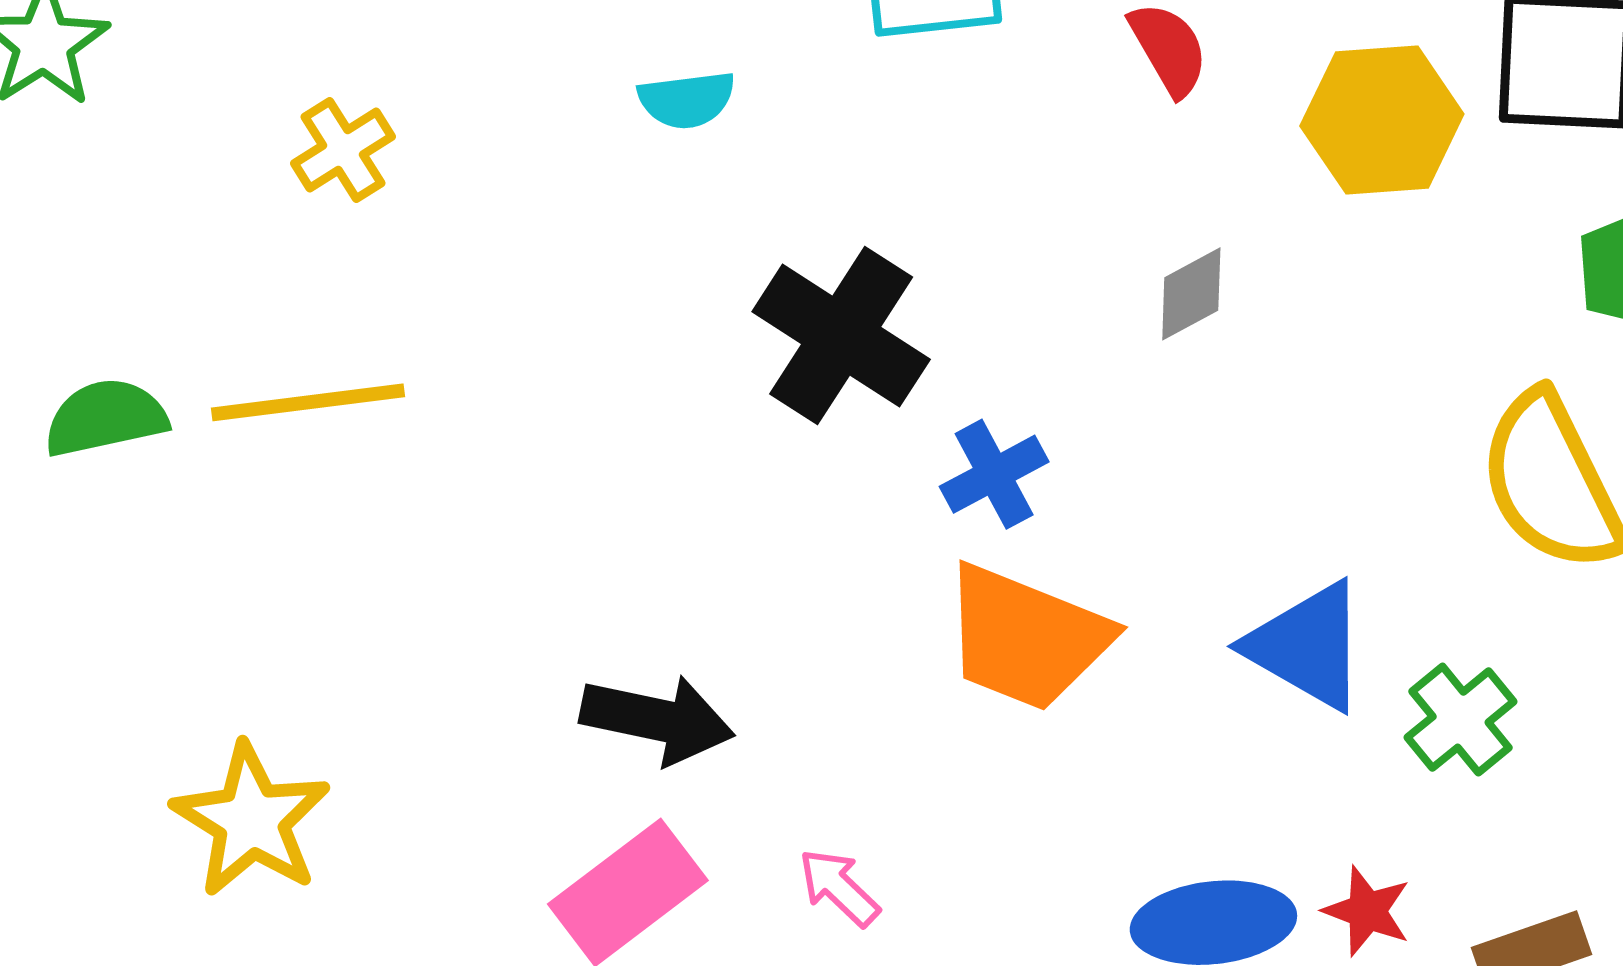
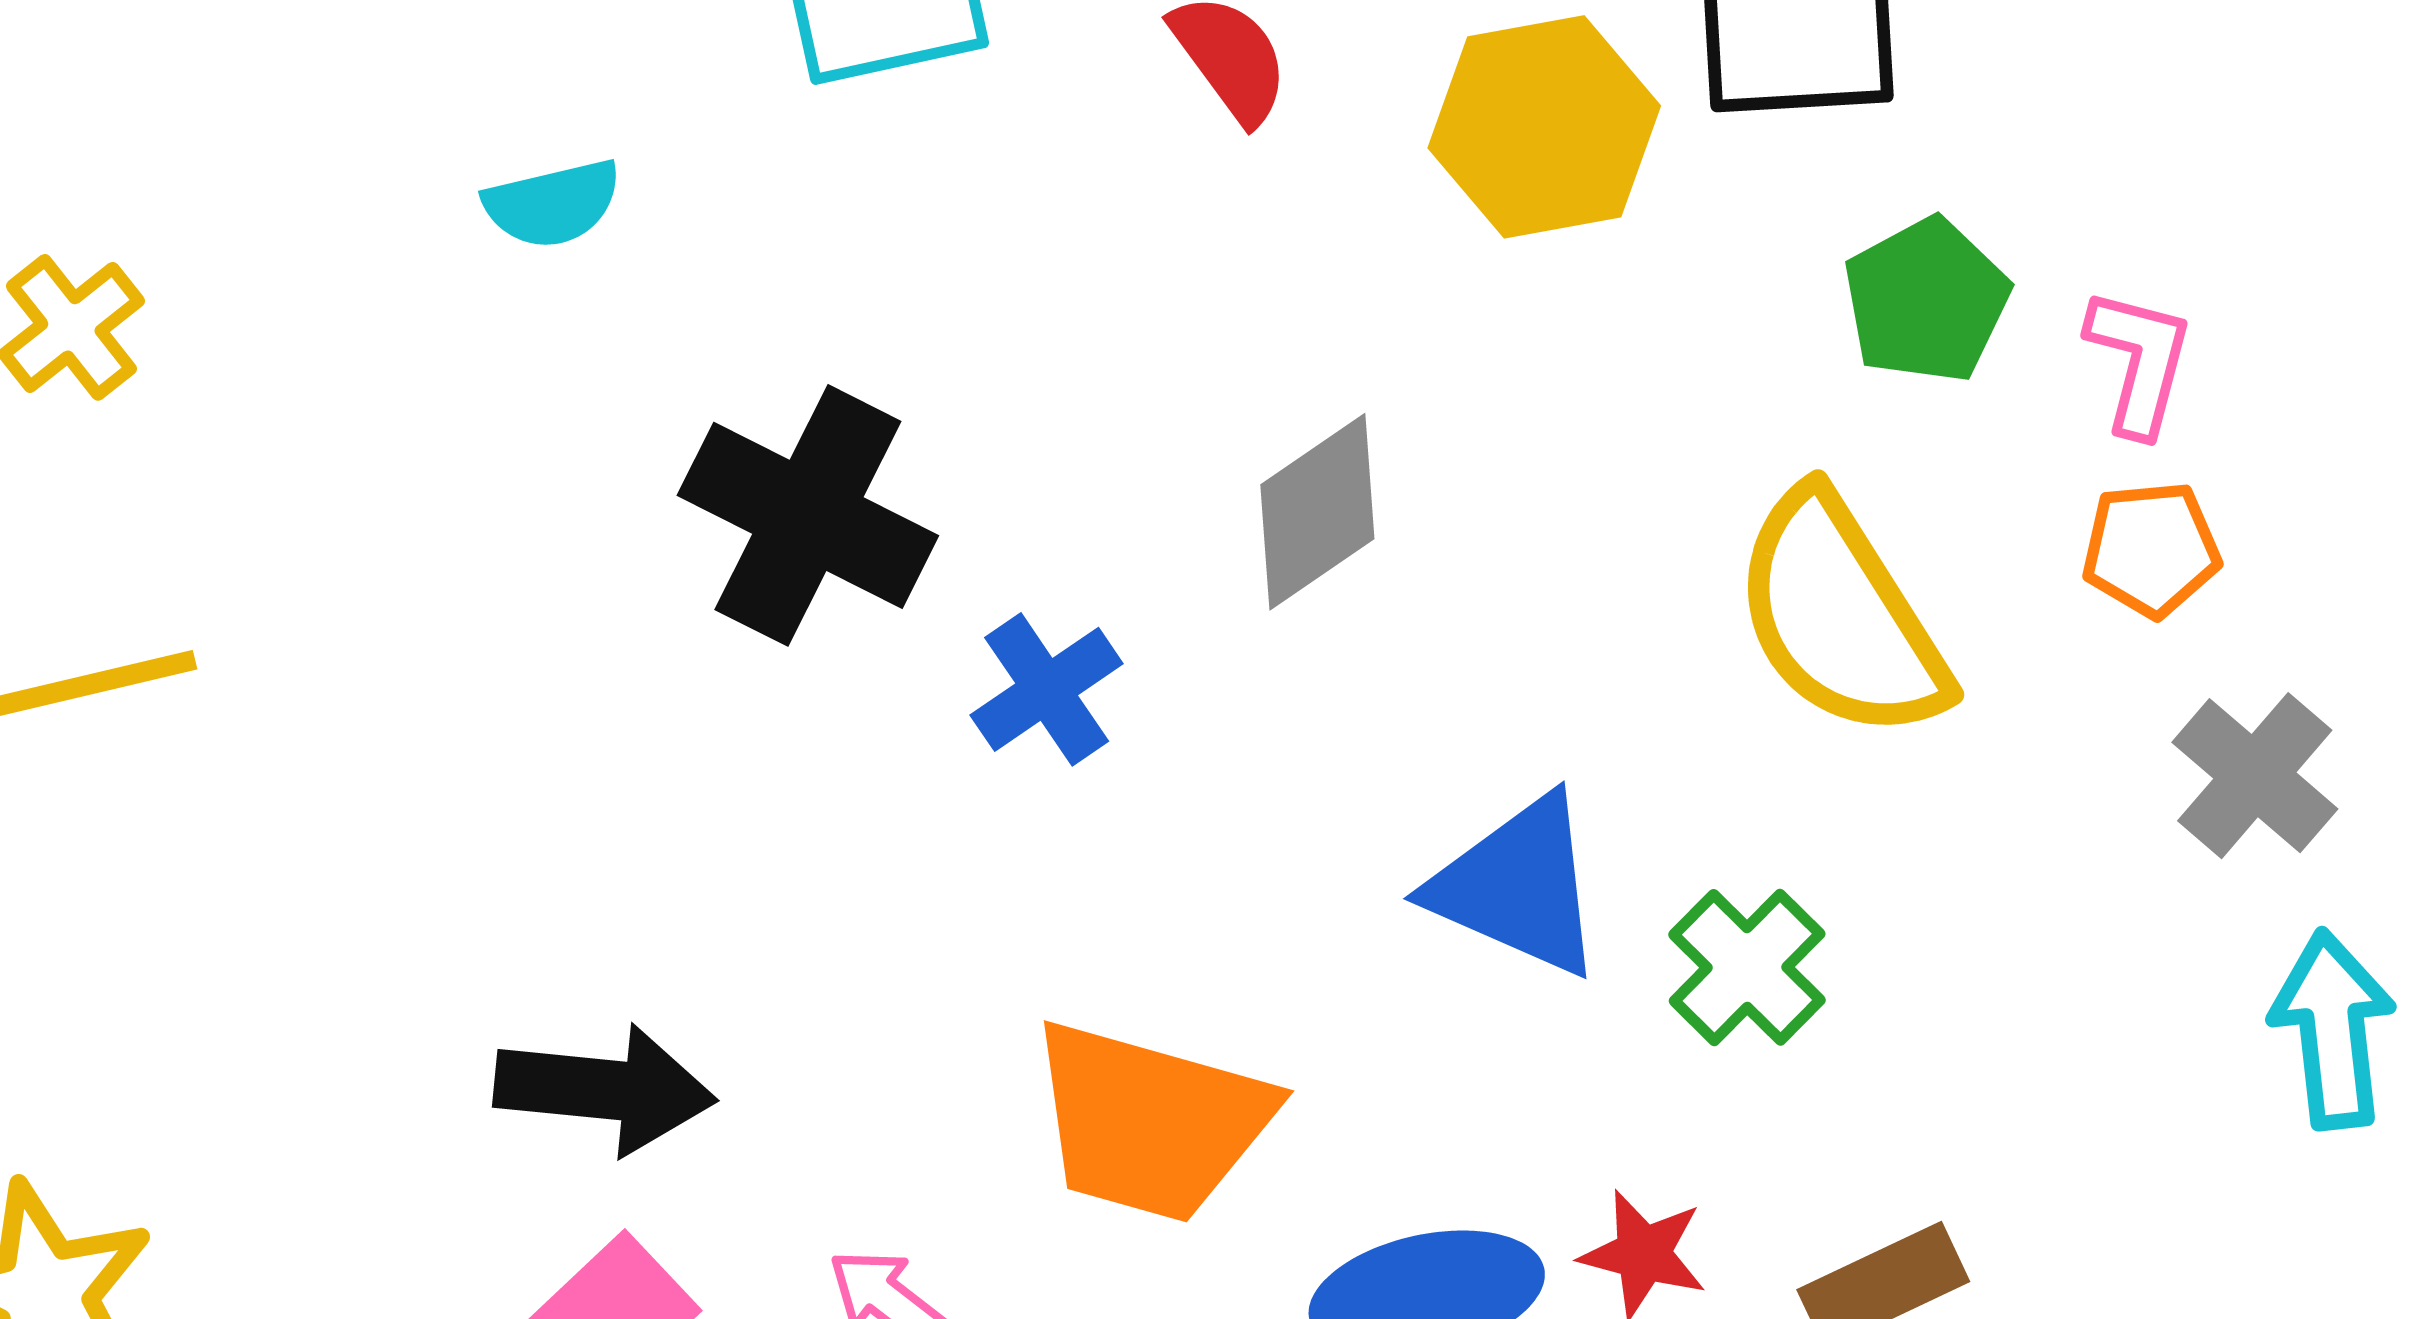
gray diamond: (1191, 294) -> (1317, 512), moved, size x1.4
orange trapezoid: (1026, 638) -> (1151, 1122), moved

